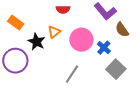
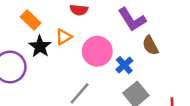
orange rectangle: (16, 23) -> (31, 20), moved

